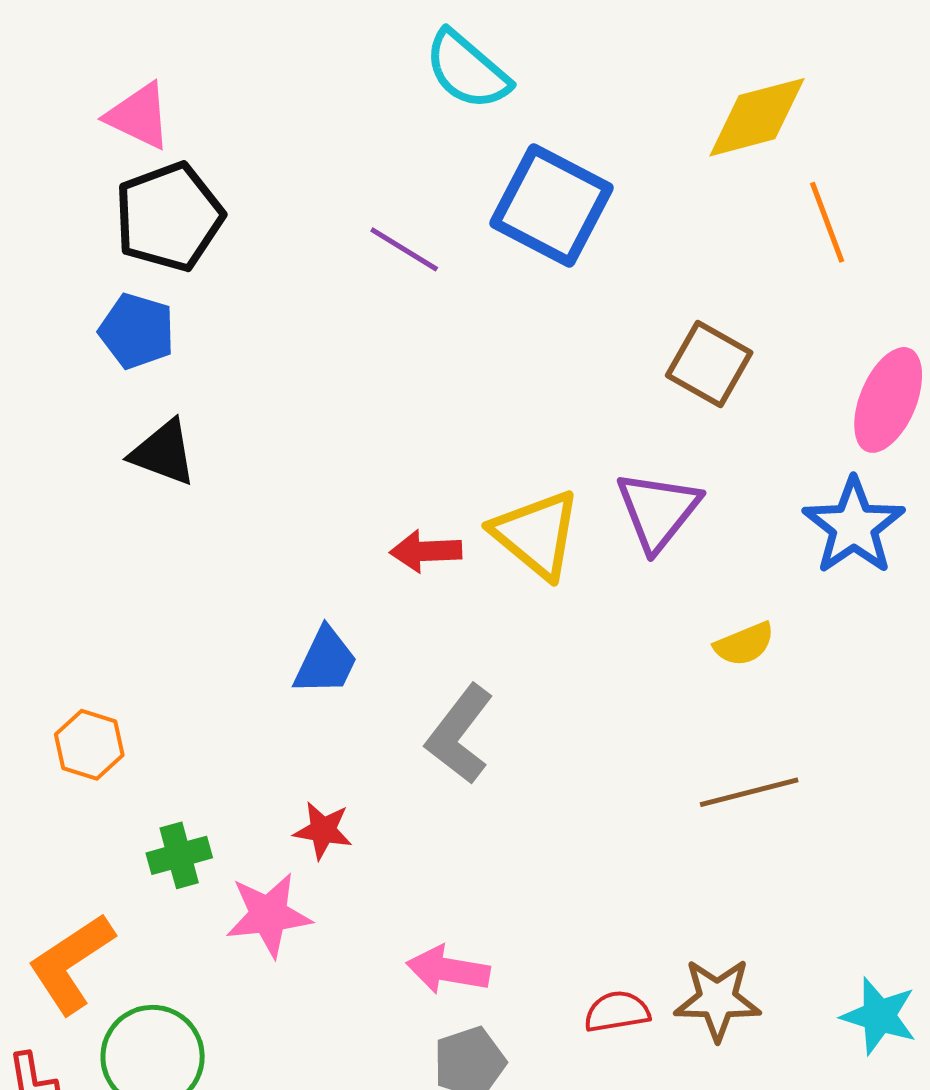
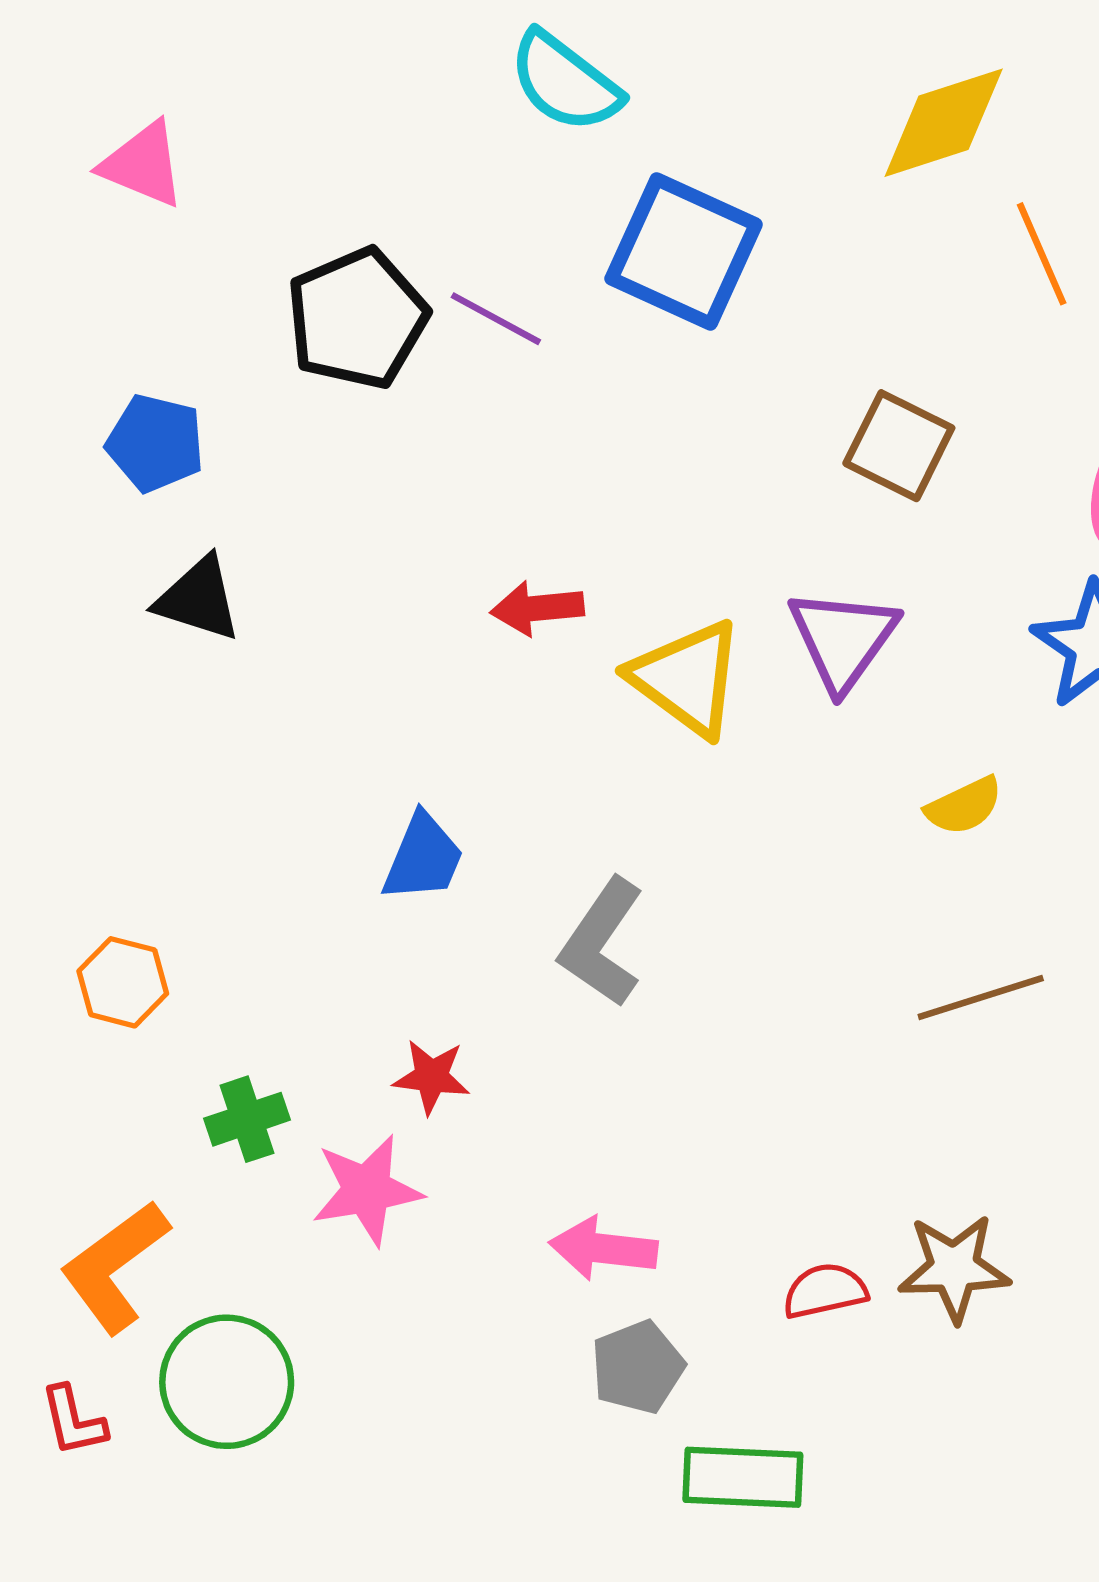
black pentagon: (169, 217) -> (357, 318), moved
red arrow: (426, 551) -> (537, 608), moved

